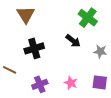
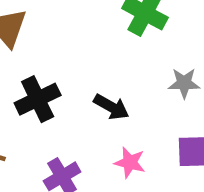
black arrow: (73, 41) -> (111, 107), moved

